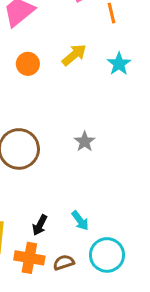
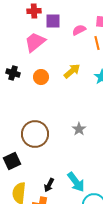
cyan arrow: (80, 221) -> (76, 182), size x1.5

